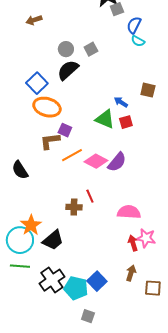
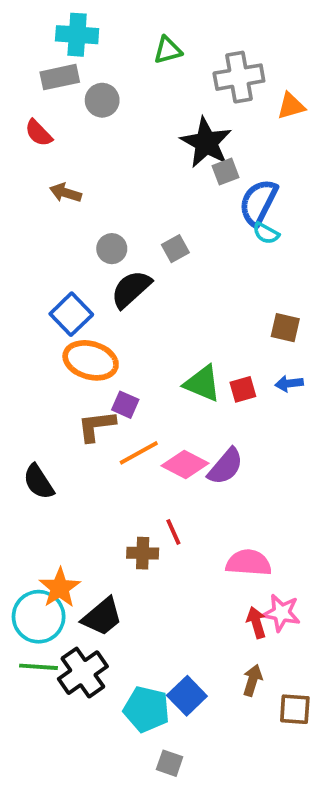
brown arrow: (34, 20) -> (66, 193), turned 35
blue semicircle: (134, 25) -> (258, 202), size x1.4
gray circle: (66, 49) -> (112, 249), moved
blue arrow: (121, 102) -> (289, 384), moved, turned -40
black cross: (52, 280) -> (83, 673), moved

